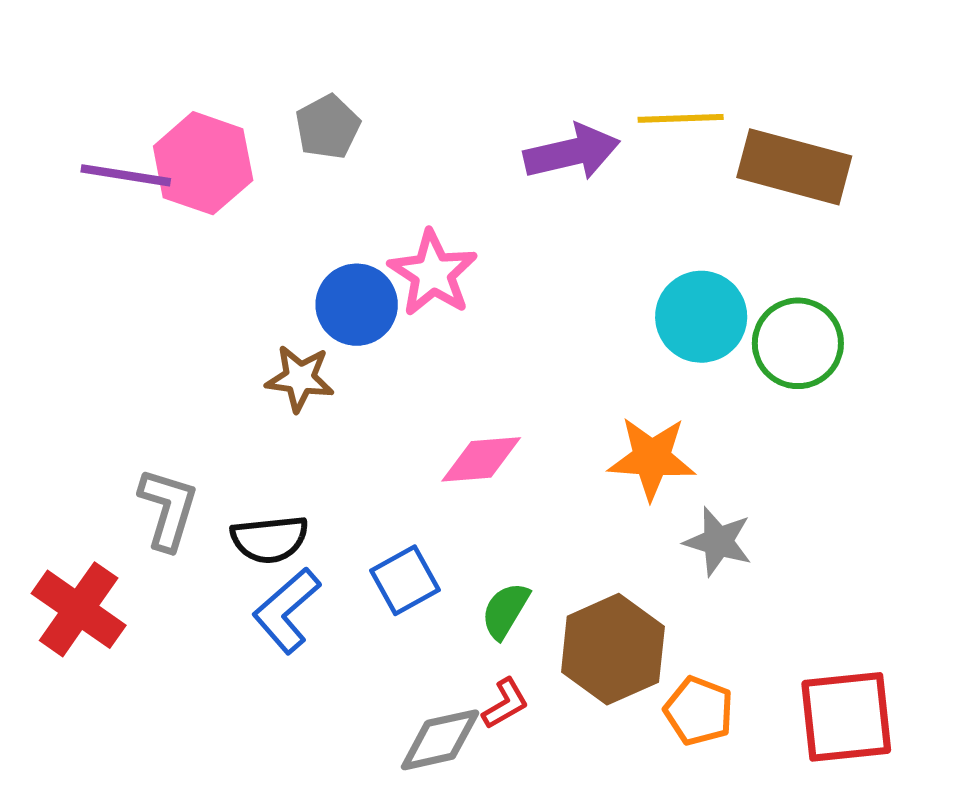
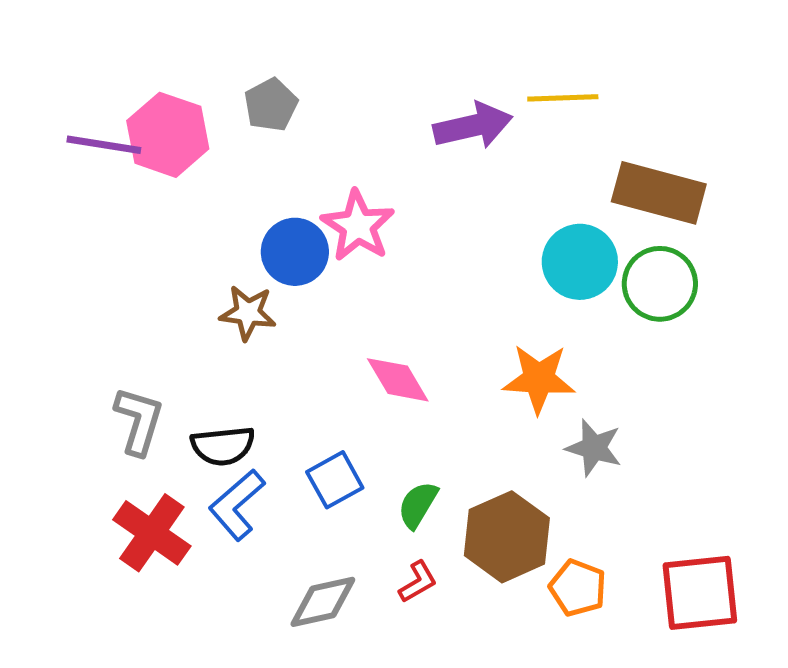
brown rectangle: (794, 167) -> (659, 193), moved
pink diamond: (481, 459) -> (398, 380), turned 64
red cross: (79, 609) -> (152, 533), moved
gray diamond: (440, 740) -> (323, 602), moved

